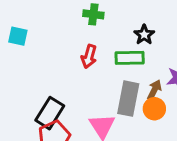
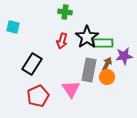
black star: (144, 35) -> (87, 37), moved, size x1.6
green rectangle: (130, 58) -> (103, 43), moved
black rectangle: (50, 113) -> (32, 64), moved

